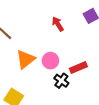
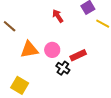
orange triangle: (25, 59) -> (29, 50), turned 30

